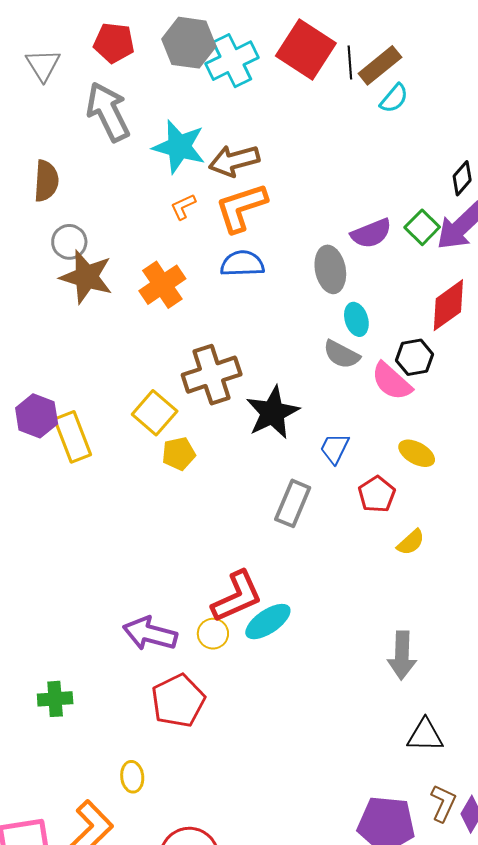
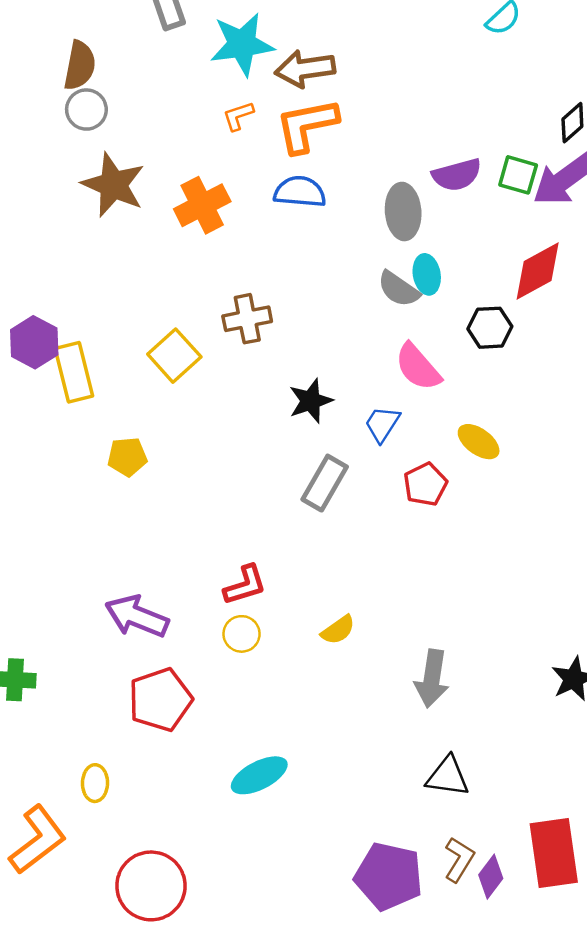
cyan star: (179, 147) -> (242, 44), turned -30
green square: (422, 227) -> (518, 175), turned -36
gray circle: (69, 242) -> (86, 110), moved
gray semicircle: (341, 354) -> (399, 289), moved
brown cross: (212, 375) -> (247, 319), size x0.7
pink semicircle: (392, 381) -> (418, 367), moved
black star: (273, 413) -> (311, 401), moved, size x0.7
yellow pentagon: (179, 454) -> (127, 457), moved
yellow semicircle: (411, 542) -> (338, 630), moved
red L-shape: (237, 597) -> (245, 585), size x0.7
cyan ellipse: (268, 622) -> (259, 775), moved
yellow circle: (213, 634) -> (242, 634), moved

